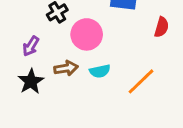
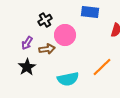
brown arrow: (66, 68) -> (47, 49), moved
cyan semicircle: (100, 71) -> (68, 79), moved, size x1.5

